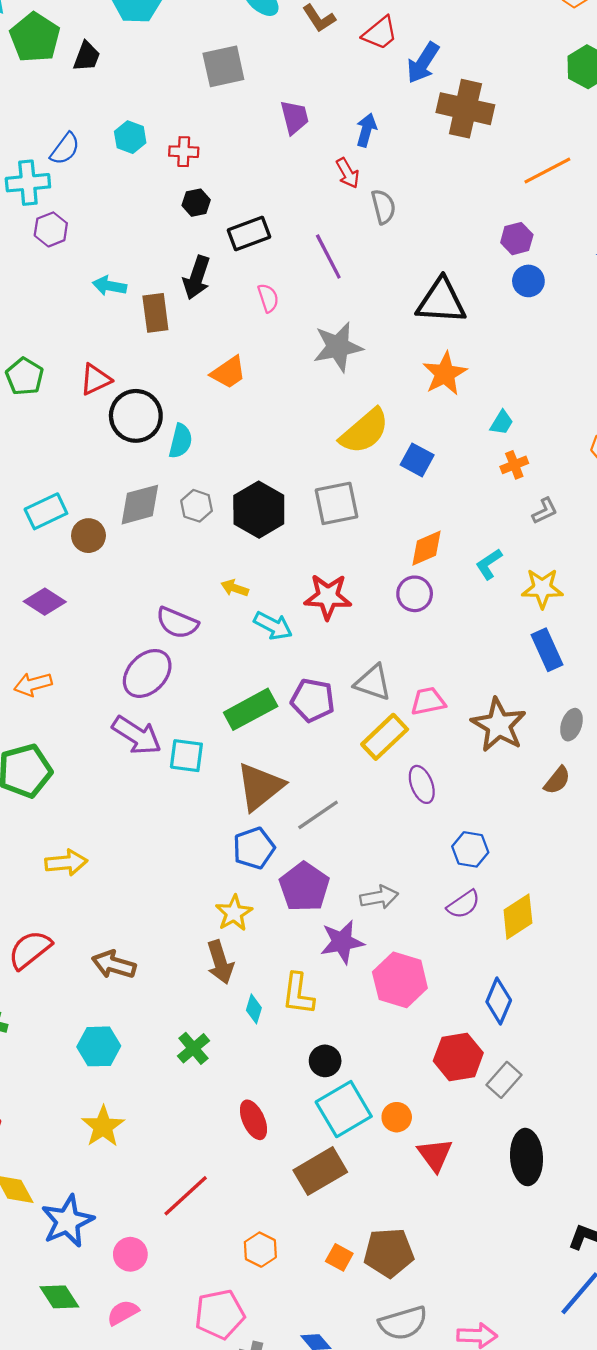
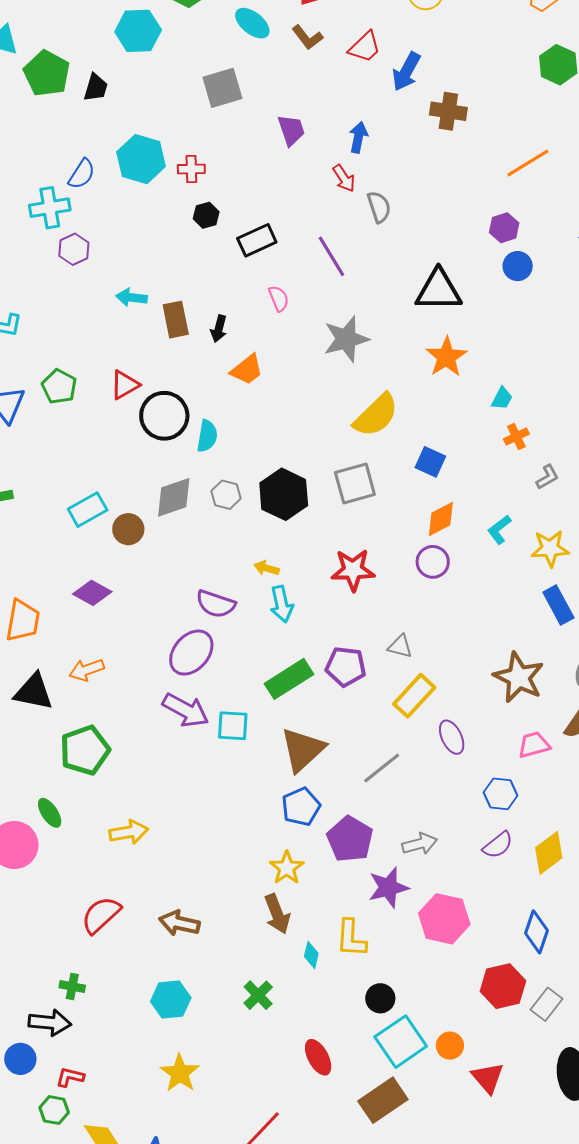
brown cross: (465, 109) -> (448, 111), size x0.7
cyan hexagon: (130, 137) -> (141, 159), size x1.6
black arrow: (197, 278) -> (219, 329), moved, size x0.7
blue square: (417, 460) -> (430, 462), moved
cyan arrow: (273, 626) -> (282, 604), moved, turned 54
gray triangle: (373, 683) -> (400, 646), size x0.7
pink trapezoid: (428, 701) -> (534, 745), moved
gray line: (318, 815) -> (382, 768), moved

